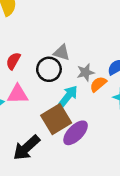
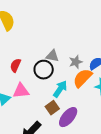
gray star: (85, 72) -> (76, 62), moved
orange semicircle: (98, 84) -> (83, 78), size x1.5
brown square: (56, 119) -> (52, 108), size x0.6

